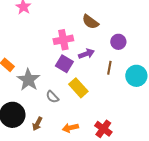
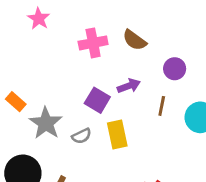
pink cross: (63, 40) -> (93, 43), moved
yellow rectangle: (78, 88) -> (117, 135), turned 30
gray semicircle: (52, 97) -> (82, 136), moved, turned -72

